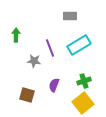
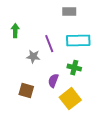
cyan rectangle: (79, 45) -> (78, 41), turned 30
green cross: (84, 81) -> (74, 68), moved, turned 32
yellow square: (83, 103) -> (70, 99), moved

